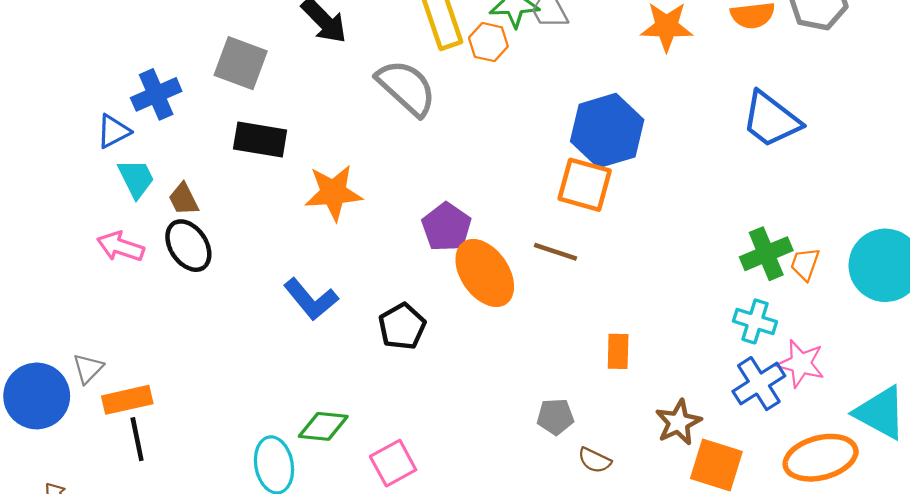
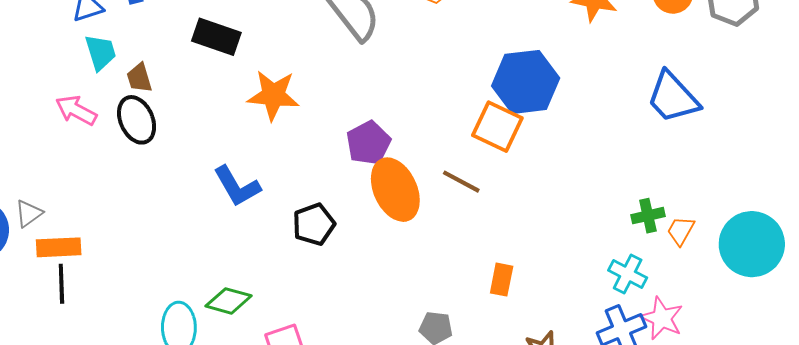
green cross: (766, 254) -> (648, 216), size x0.7

